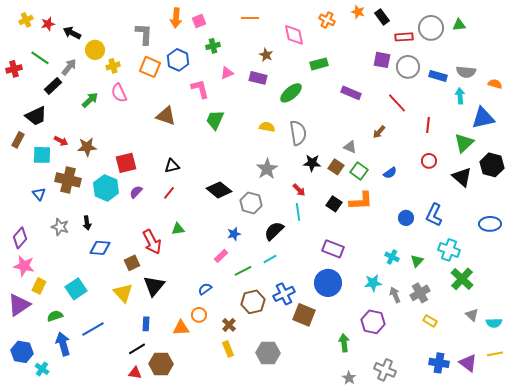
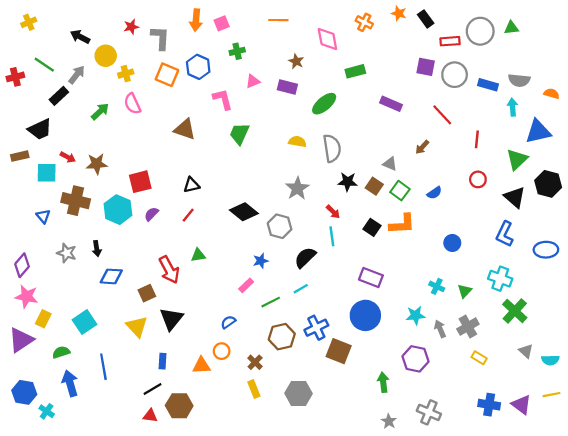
red star: (48, 24) -> (131, 27), moved
brown rectangle: (18, 140) -> (20, 156), turned 49
blue L-shape: (434, 215) -> (505, 234), moved
blue line: (93, 329) -> (103, 367), turned -70

